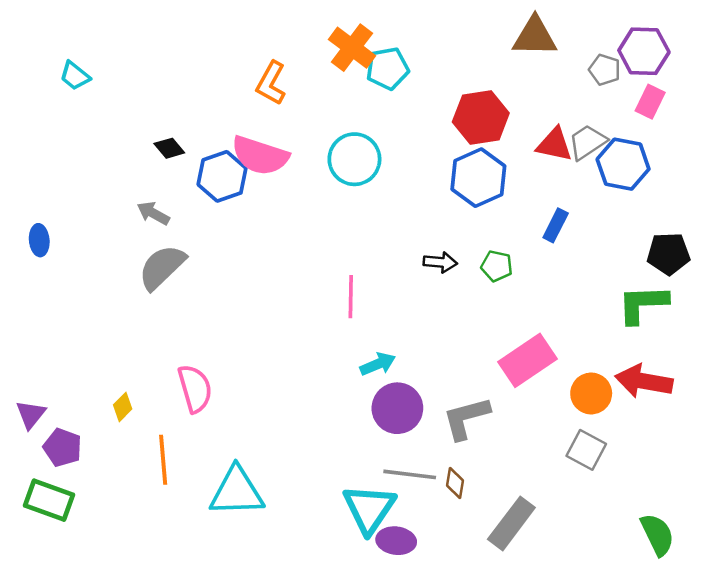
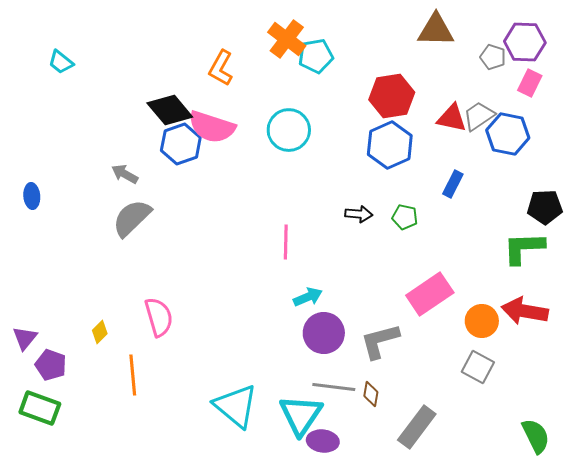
black diamond: (169, 148) -> (170, 110), moved, size x1.8
cyan triangle: (237, 492) -> (236, 406), moved, turned 42

